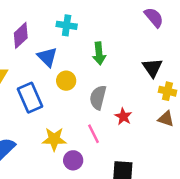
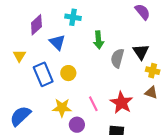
yellow circle: (66, 81) -> (68, 73), moved
gray semicircle: (98, 97) -> (117, 58), moved
red star: (123, 116) -> (121, 103), moved, size x1.6

